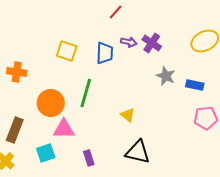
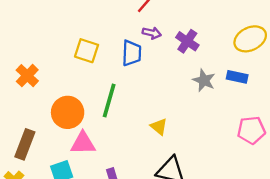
purple arrow: (129, 42) -> (152, 33), moved
orange cross: (17, 72) -> (27, 76), turned 36
blue rectangle: (195, 85) -> (237, 77), moved

